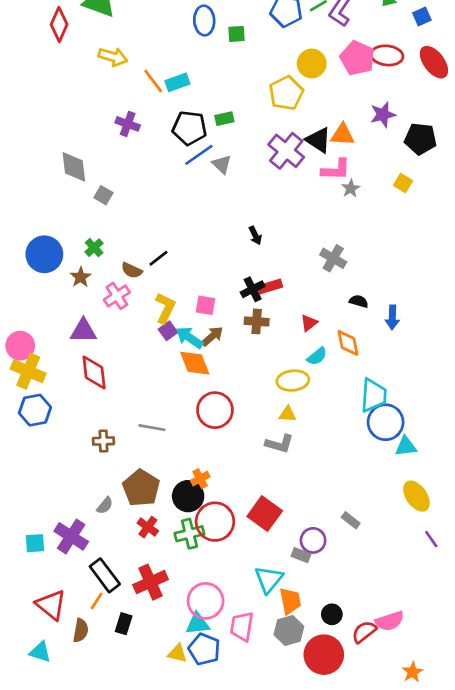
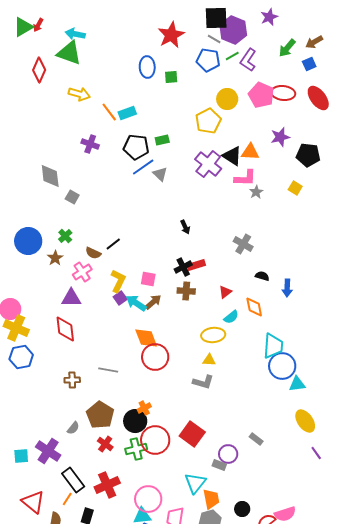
purple triangle: (83, 331) -> (71, 298), moved
orange diamond: (195, 363) -> (146, 338), moved

